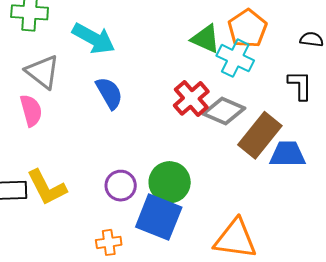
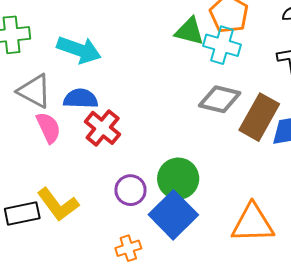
blue semicircle: (109, 93) -> (81, 99), moved, turned -48
red cross: (191, 98) -> (103, 128), moved
pink semicircle: (31, 111) -> (48, 128), moved
blue square: (159, 217) -> (173, 215), turned 33

